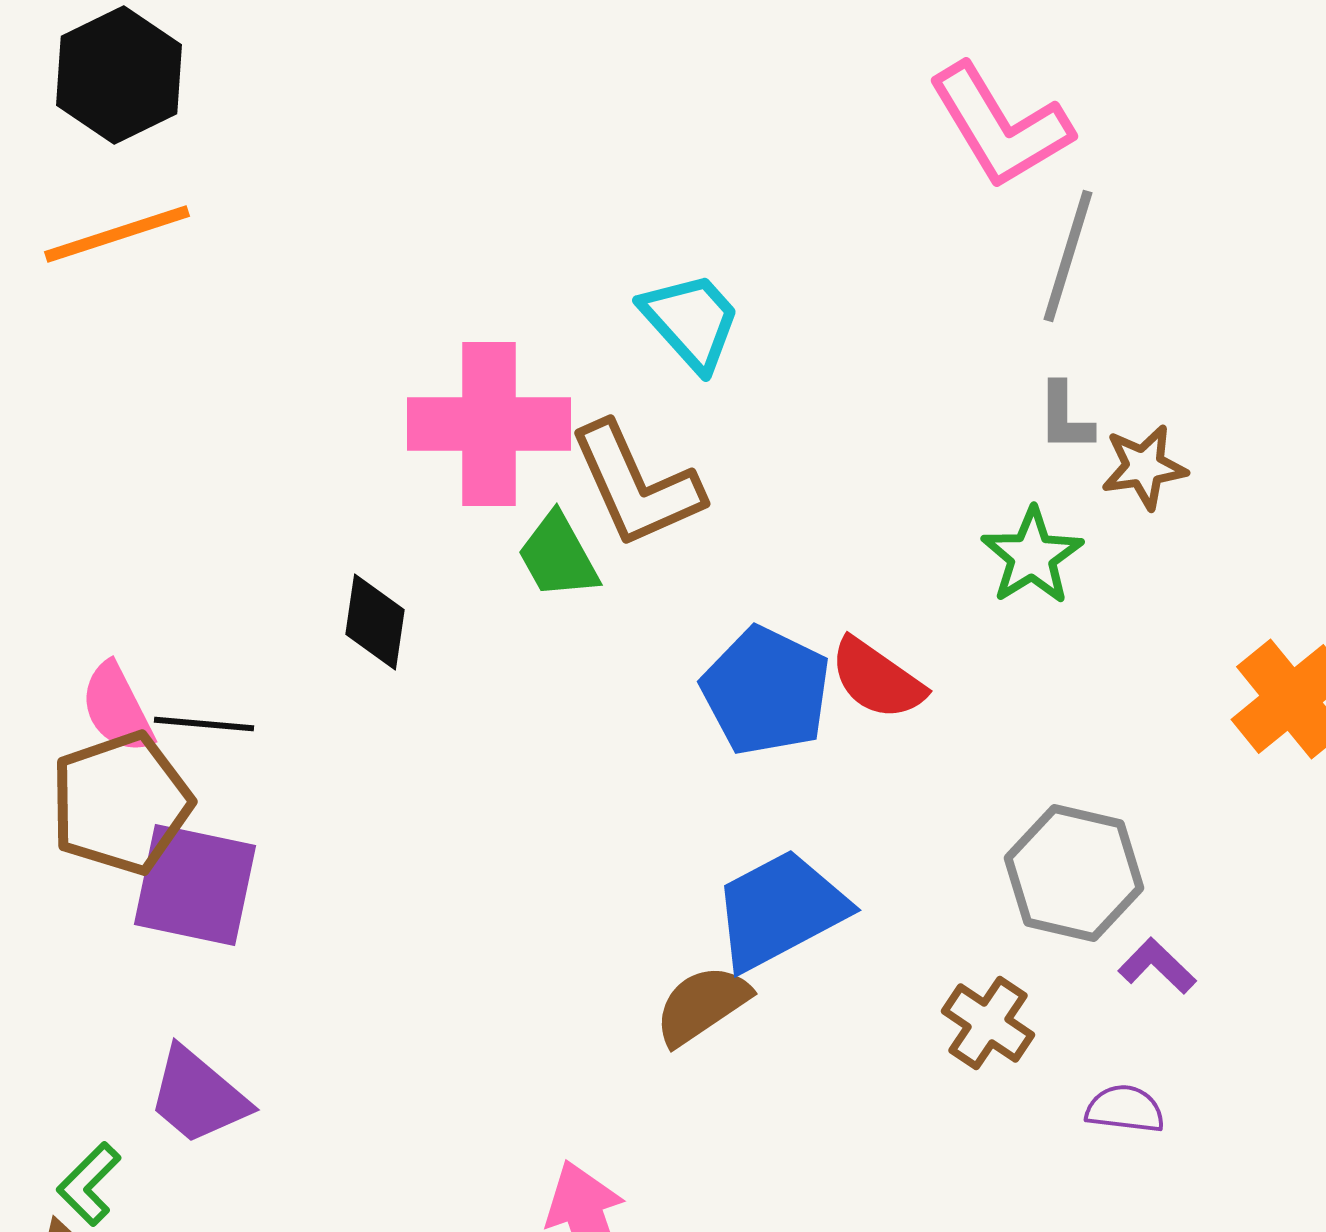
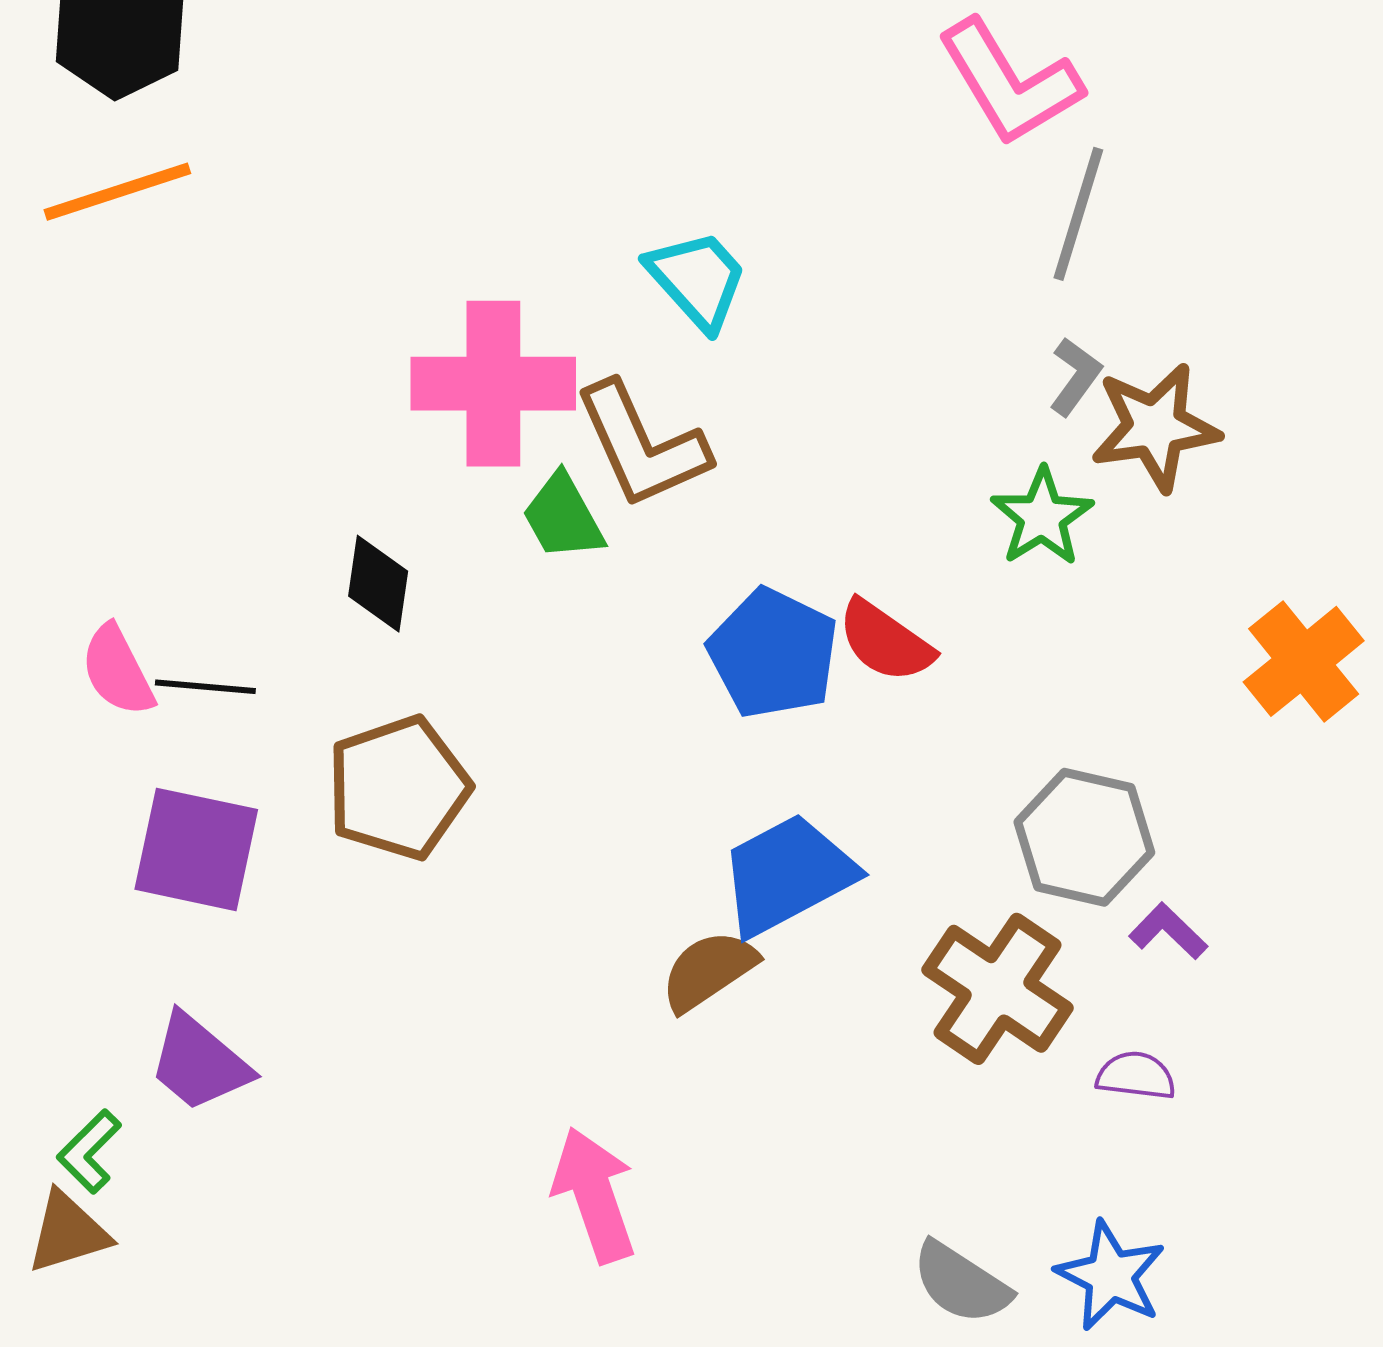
gray L-shape: (1065, 417) -> (1075, 377), turned -144
brown star: (1144, 467) -> (1155, 427), size x1.5
brown pentagon: (121, 803) -> (398, 788), moved
brown cross: (988, 1023) -> (997, 989), size x1.6

